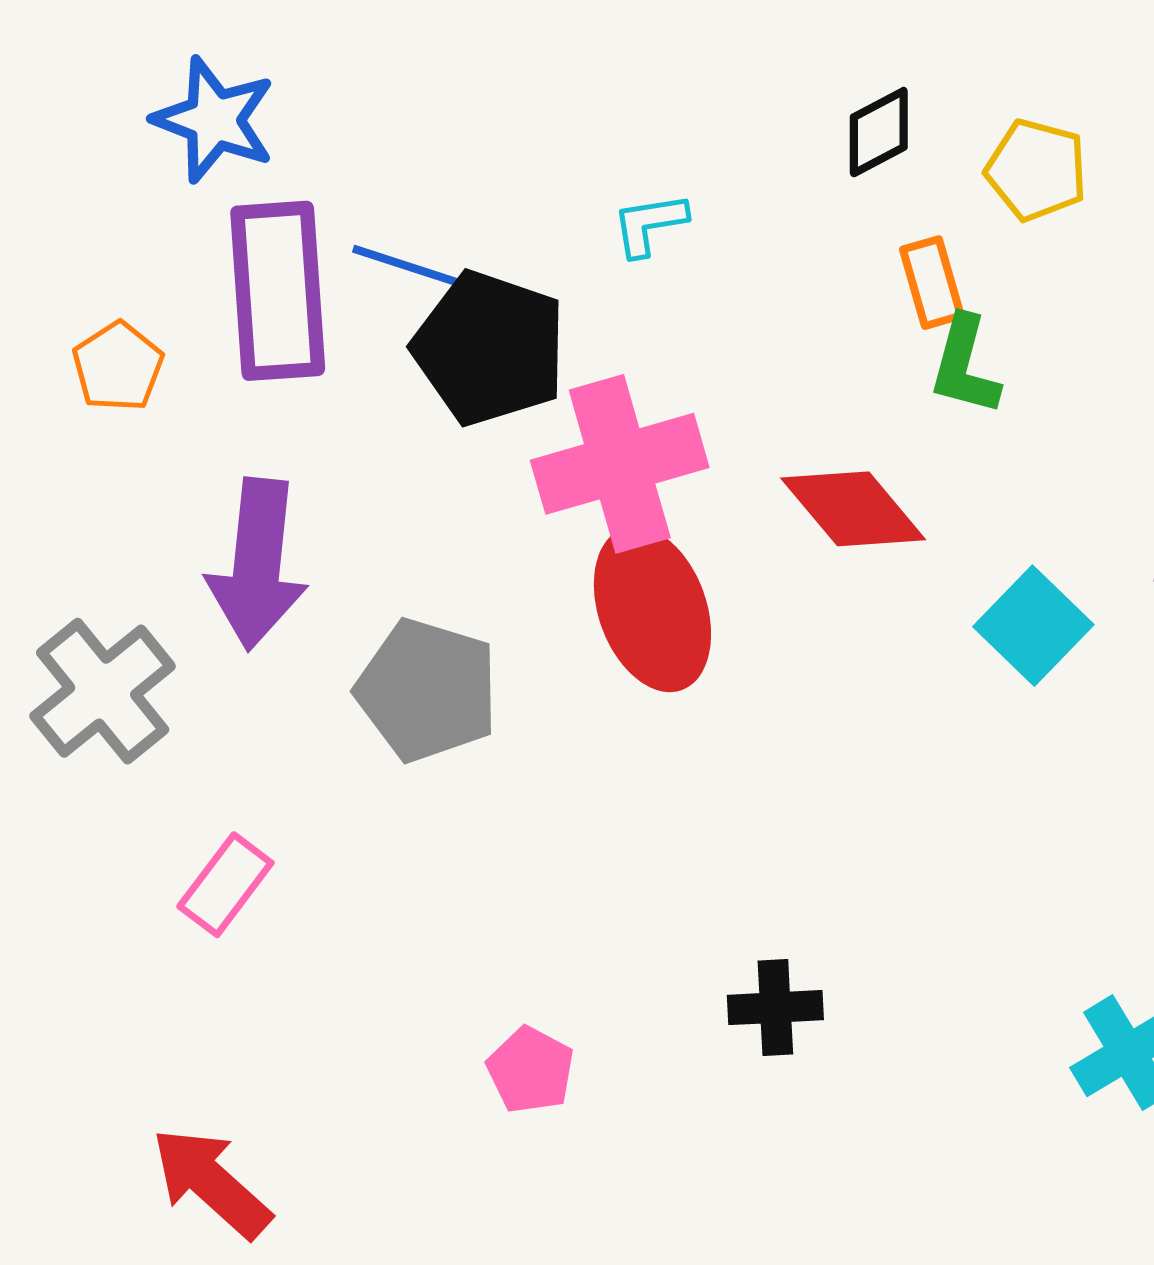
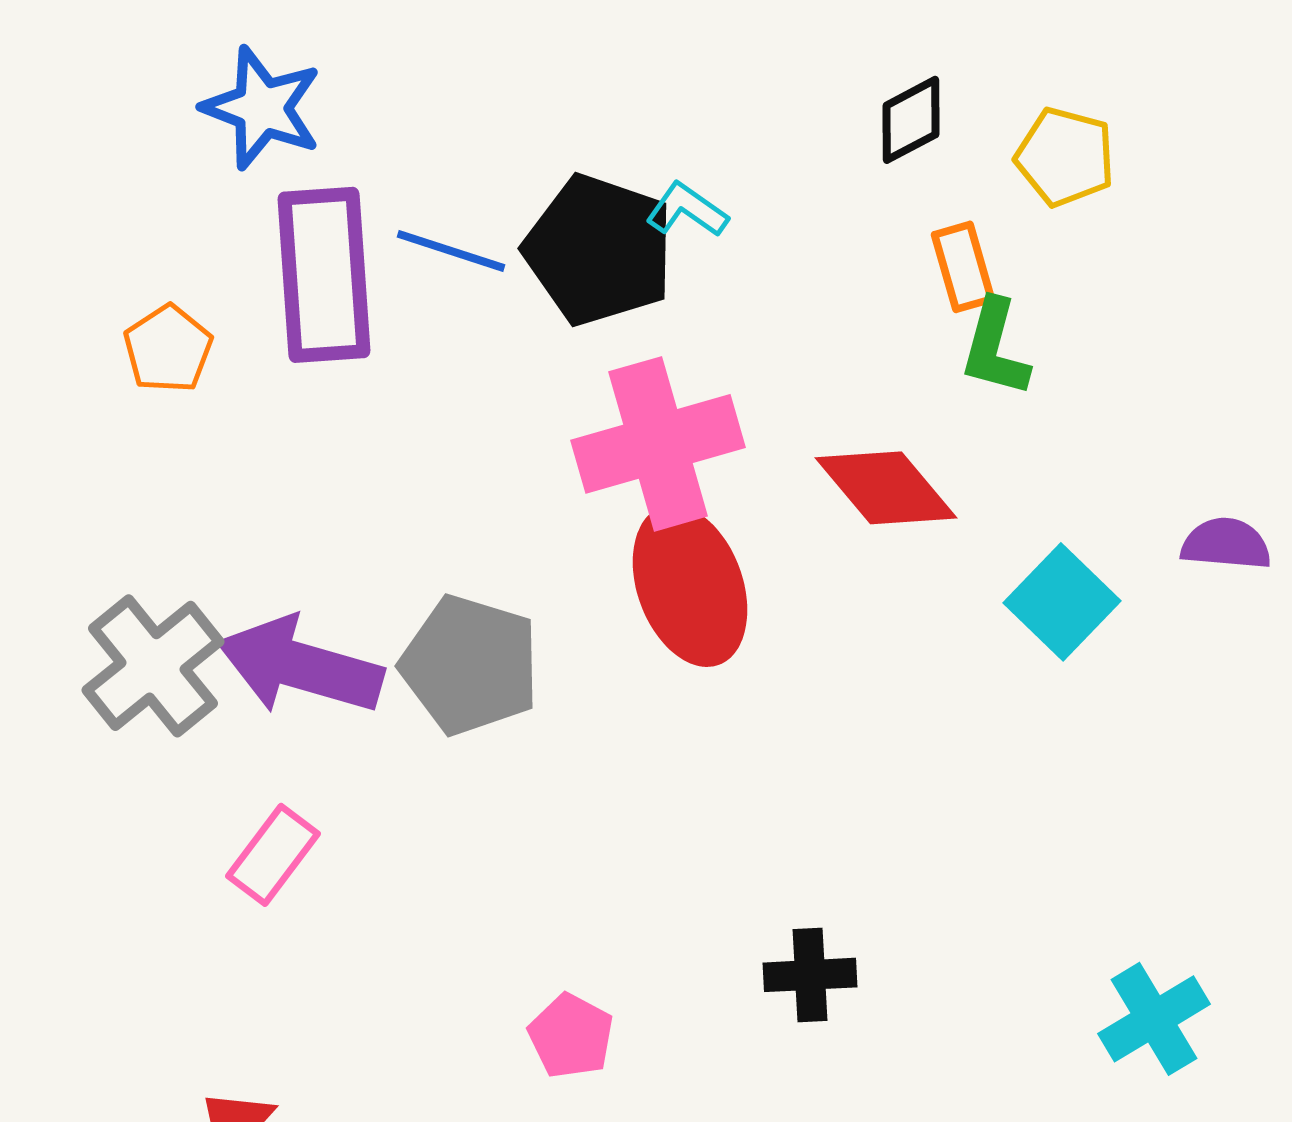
cyan L-shape: (649, 224) -> (687, 210), turned 44
black pentagon: (490, 348) -> (599, 250), moved
purple arrow: (257, 564) -> (300, 666), moved, turned 100

